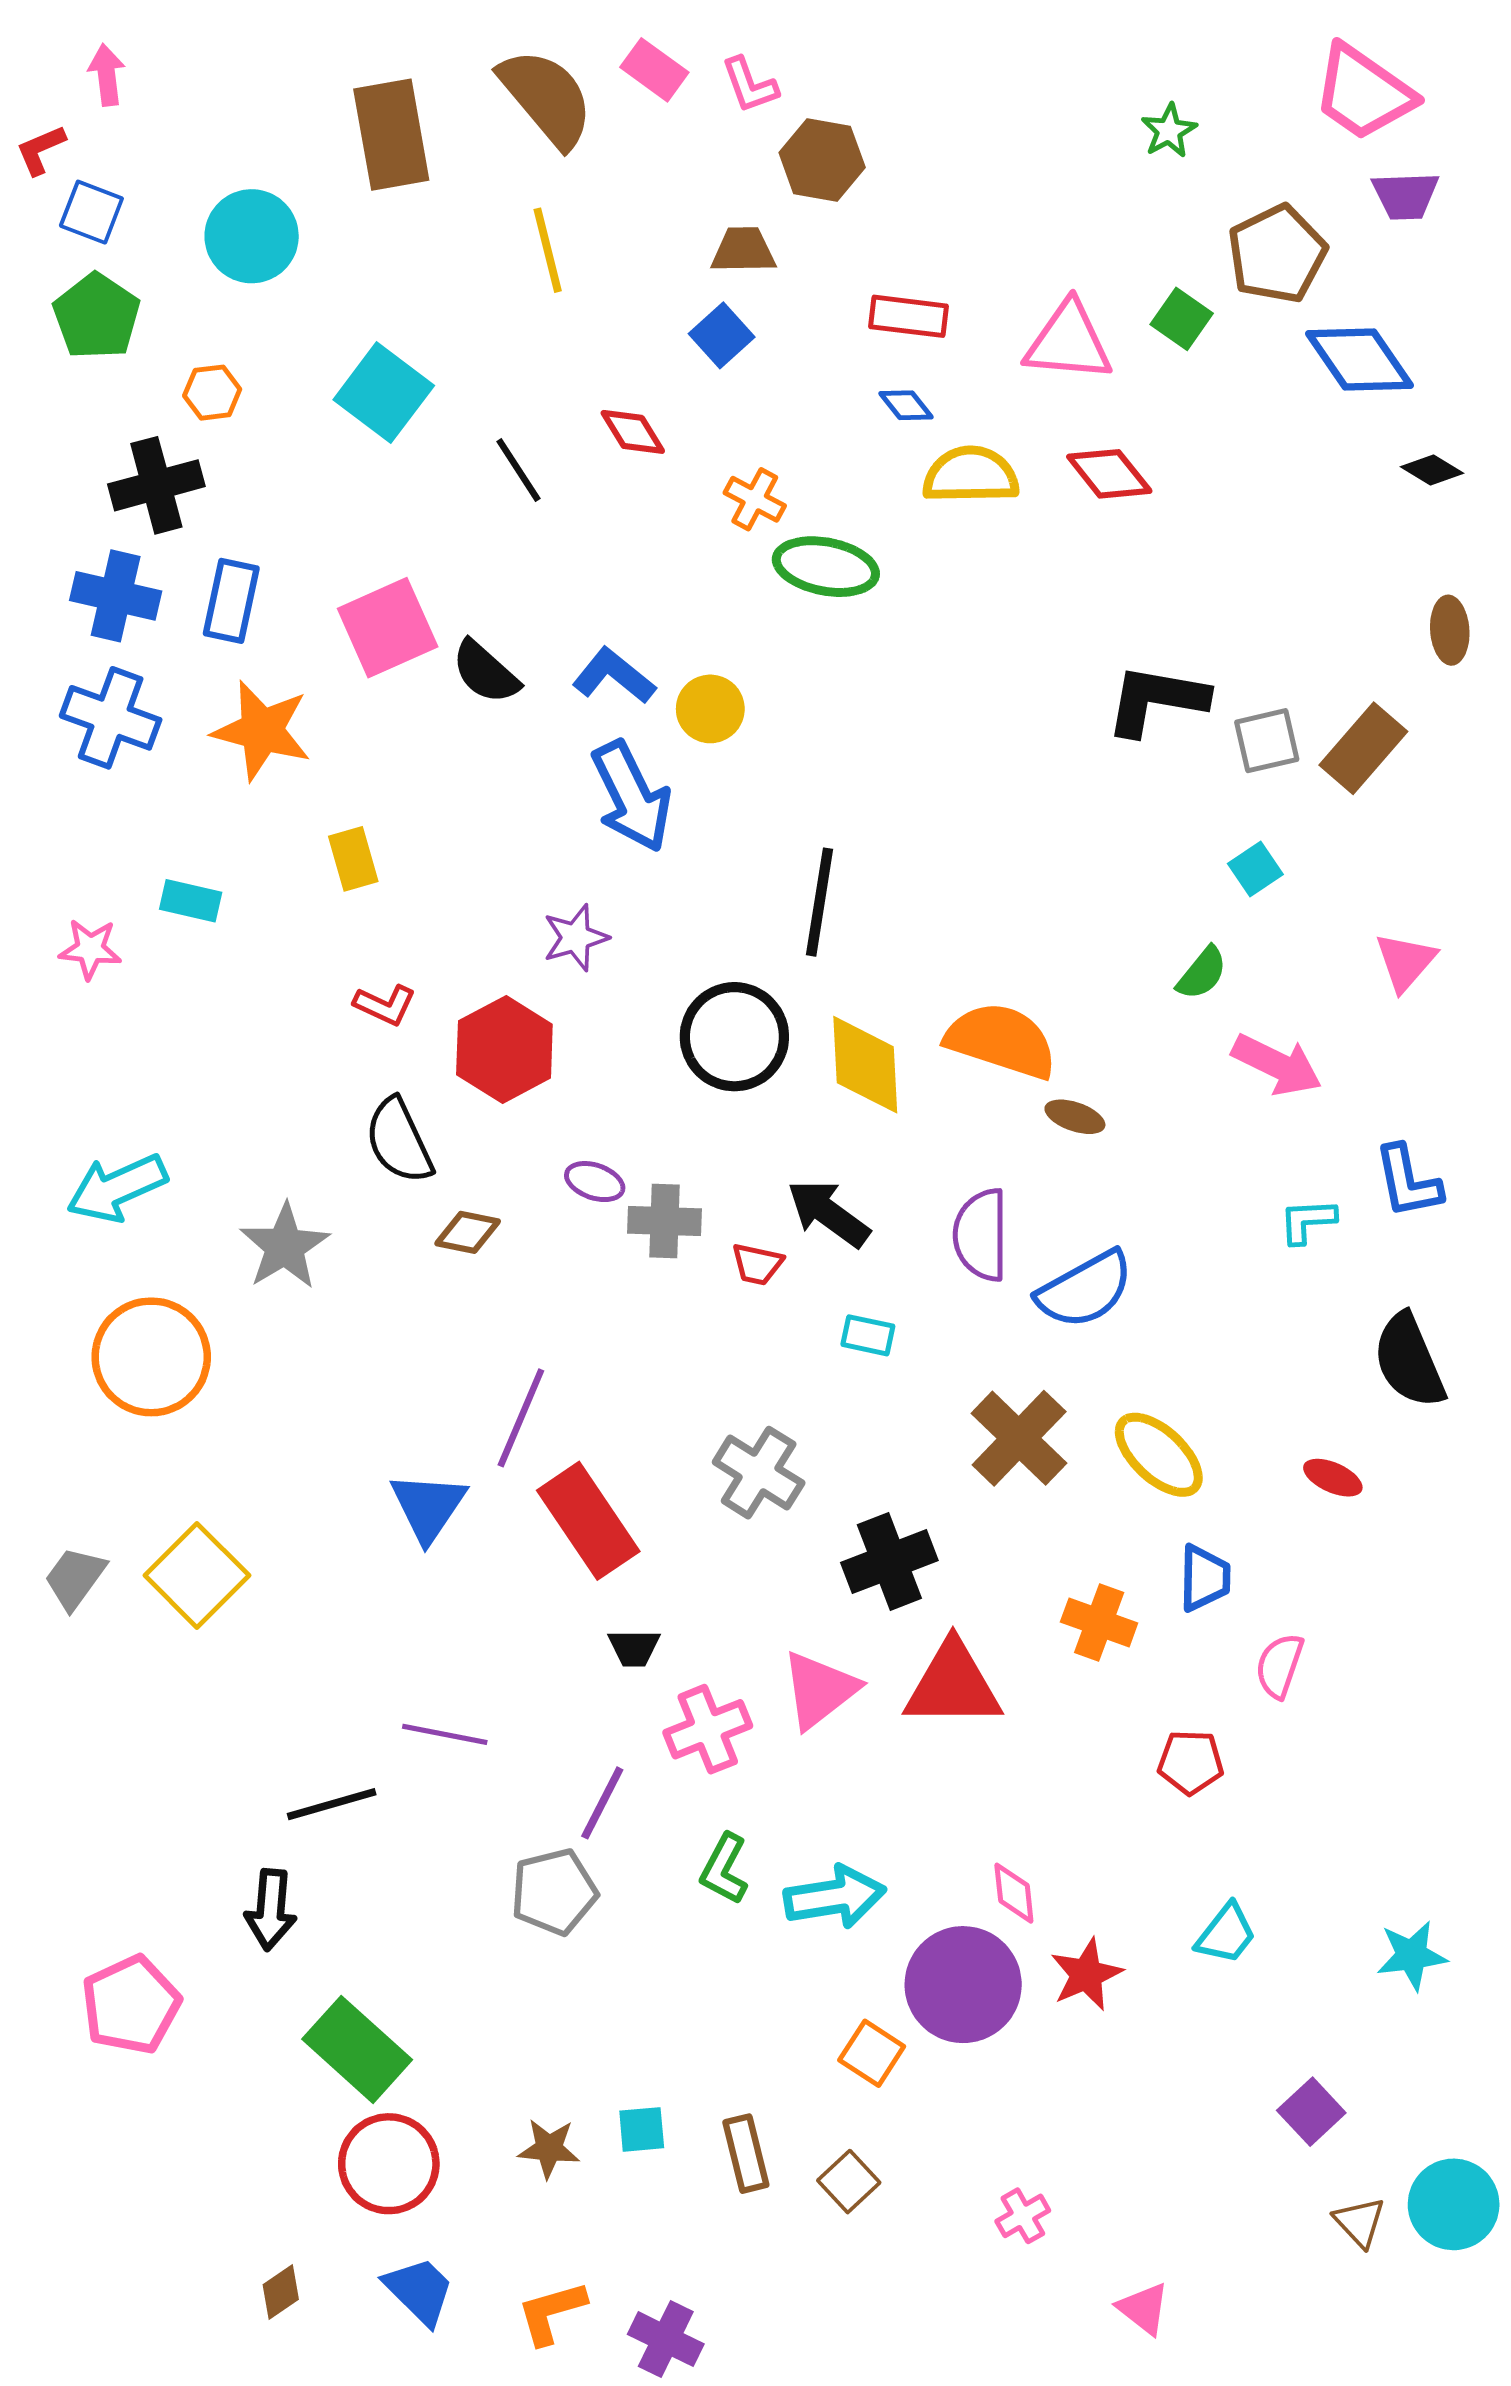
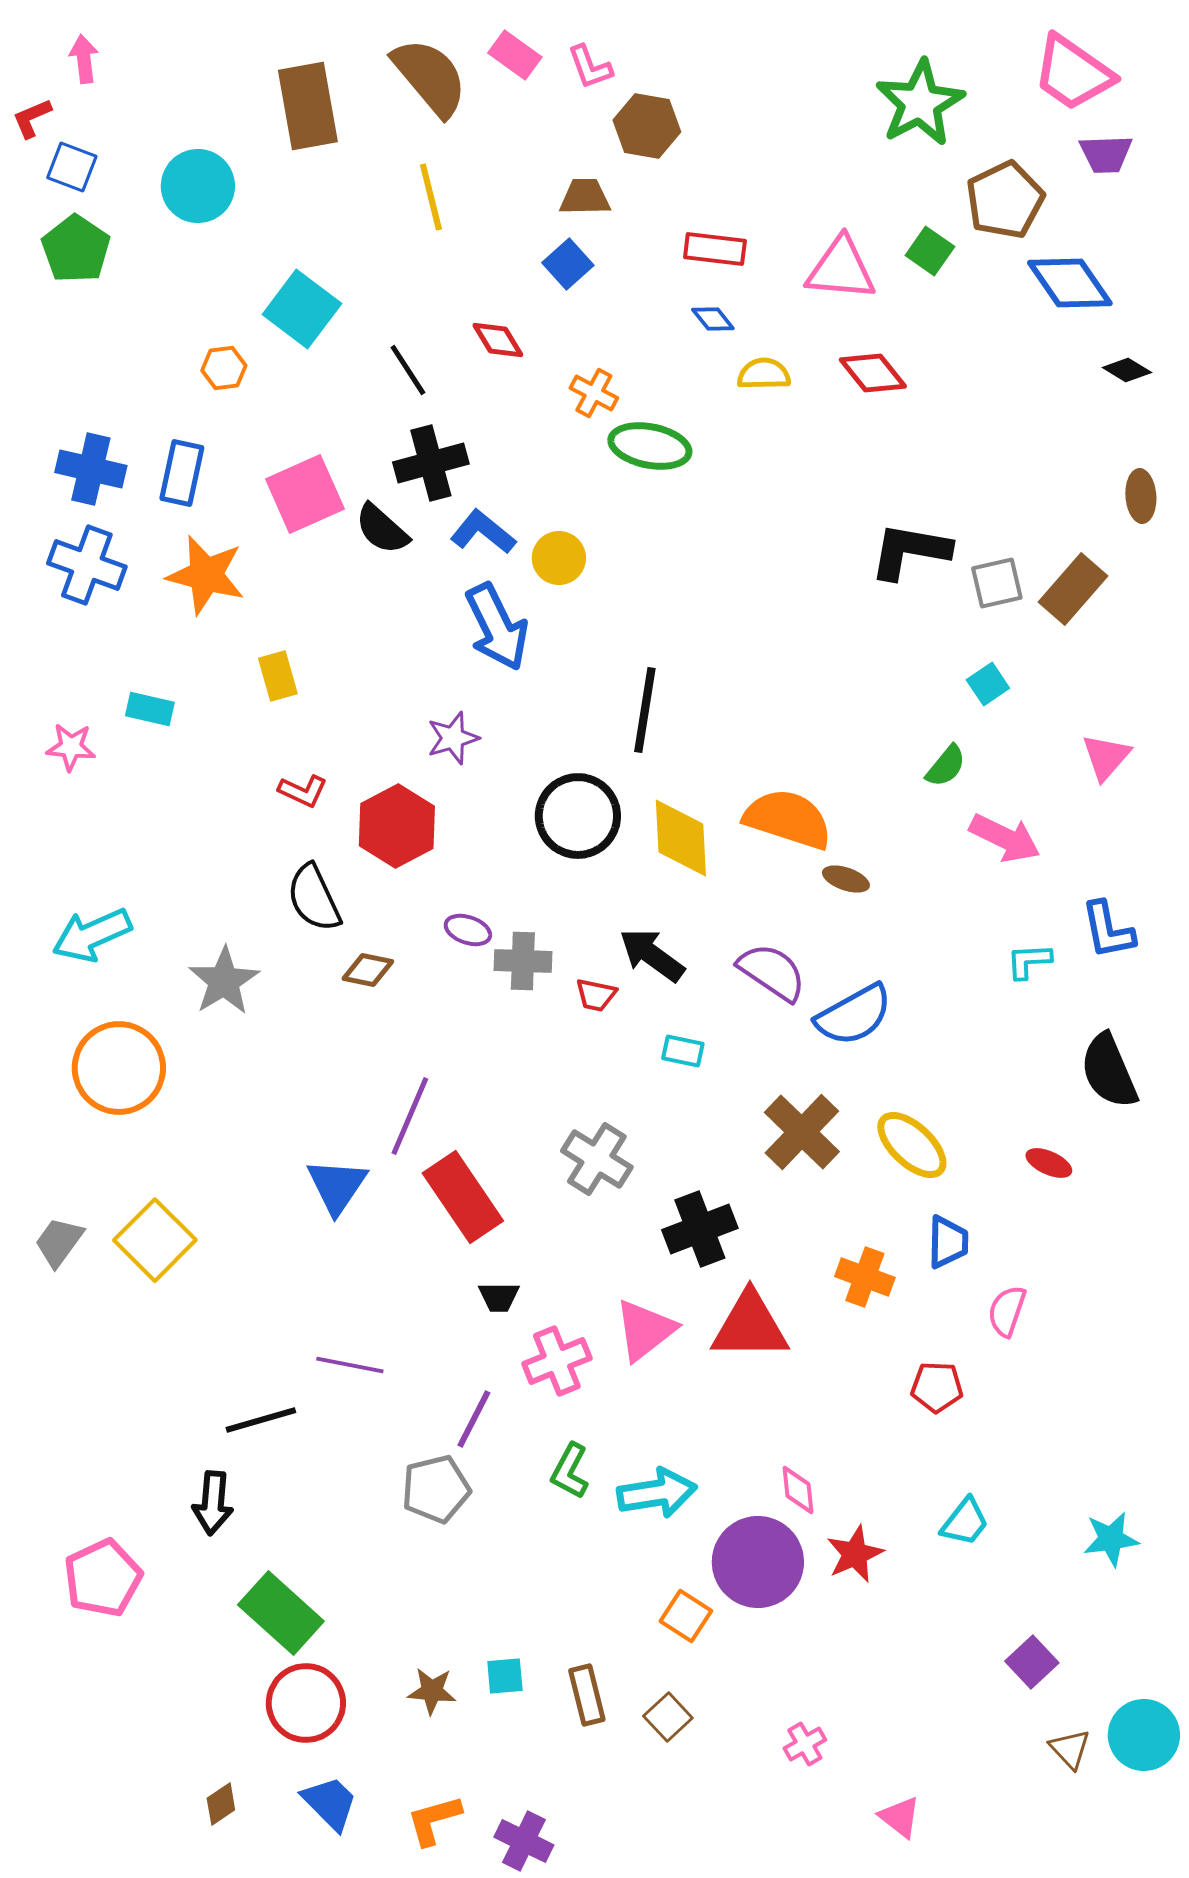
green star: (1169, 131) -> (920, 103), size x2.0
orange hexagon: (212, 393) -> (224, 368), moved
yellow semicircle: (971, 475) -> (764, 374), size x0.7
black cross: (156, 485) -> (431, 463), moved
purple semicircle: (981, 1235) -> (772, 972), turned 124

